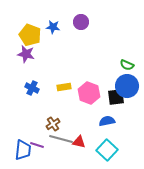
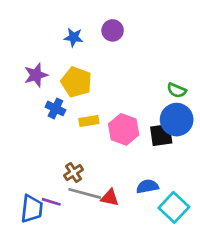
yellow pentagon: (30, 35) -> (76, 82), moved
purple star: (26, 54) -> (36, 75), turned -30
blue cross: (32, 88) -> (55, 108), moved
blue semicircle: (107, 121) -> (147, 186), moved
cyan square: (107, 150) -> (174, 207), moved

